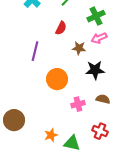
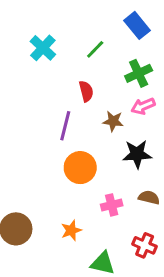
red semicircle: (61, 28) -> (86, 91), turned -40
purple line: (35, 51) -> (65, 126), moved
orange star: (51, 135) -> (71, 230), moved

